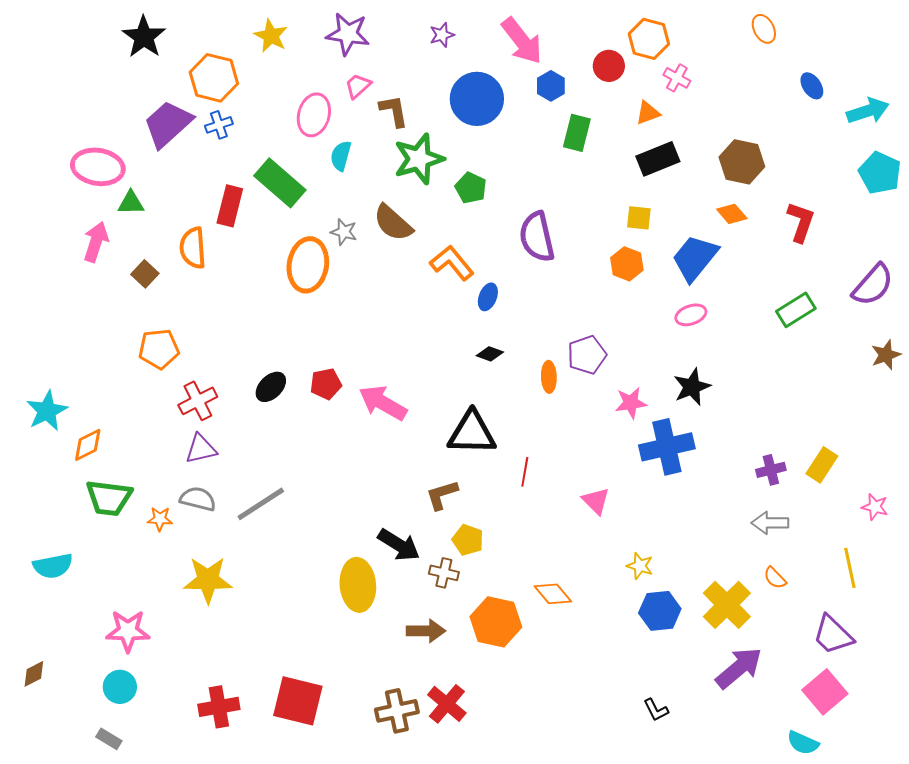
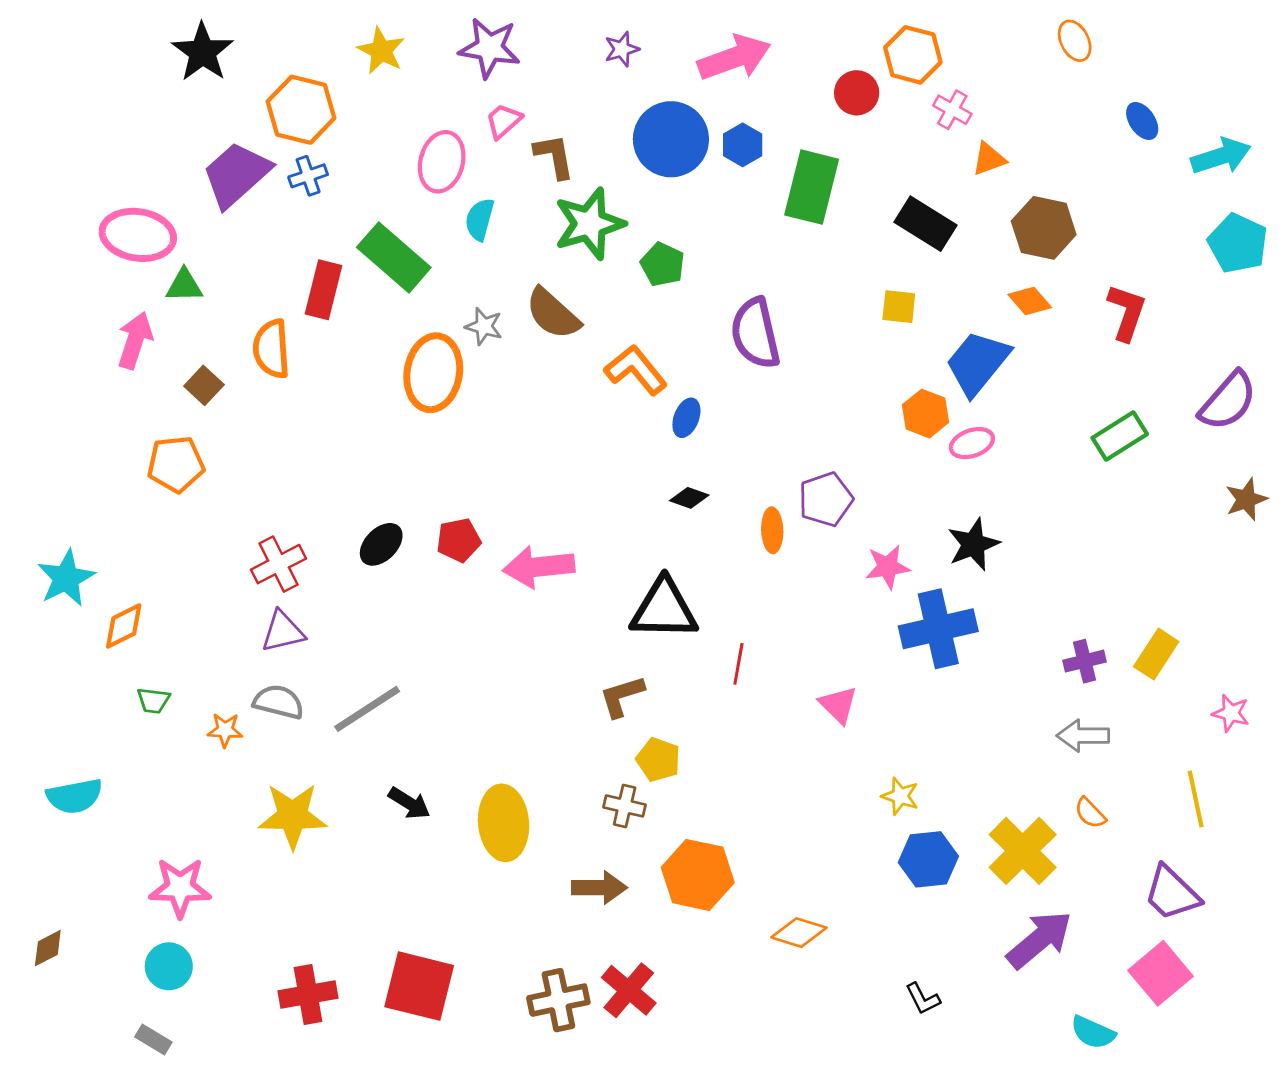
pink arrow: (522, 41) -> (734, 58), turned -72
blue hexagon: (551, 86) -> (743, 145), moved
orange triangle: (648, 113) -> (989, 159), moved
green rectangle: (577, 133) -> (812, 187), size x1.4
black rectangle: (658, 159) -> (926, 224), turned 54
orange hexagon: (627, 264) -> (926, 414), moved
orange pentagon: (159, 349) -> (176, 464), moved
pink arrow: (383, 403) -> (539, 567), turned -36
green trapezoid: (109, 498) -> (153, 700), size x0.5
black arrow: (399, 545) -> (409, 803), moved, size x0.7
orange diamond: (553, 594) -> (799, 933), moved, turned -33
cyan semicircle: (803, 743) -> (1093, 1032), moved

